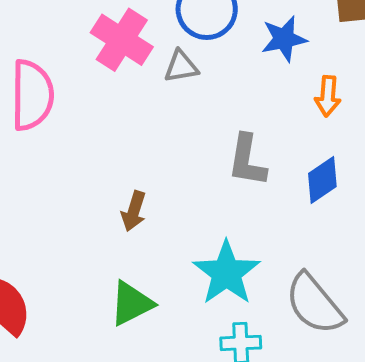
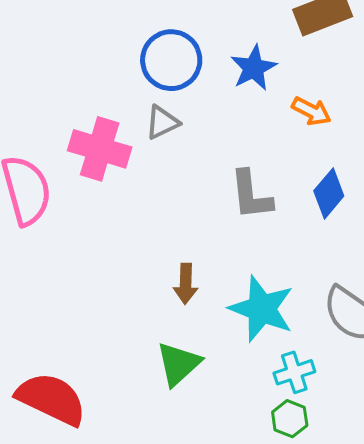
pink cross: (122, 40) -> (100, 149), moved
orange arrow: (328, 96) -> (311, 111), turned -51
brown arrow: (134, 211) -> (186, 284), moved

